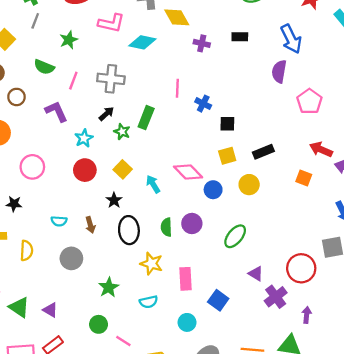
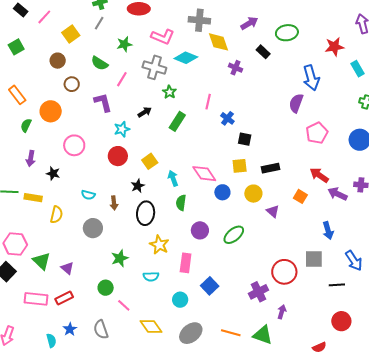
black rectangle: (240, 37) -> (263, 52), moved, turned 32
gray cross: (111, 79) -> (154, 67), moved
green star: (122, 132) -> (169, 92), moved
purple circle: (192, 223) -> (200, 230), moved
green semicircle: (166, 227) -> (181, 203), moved
purple triangle: (256, 274) -> (273, 211), moved

